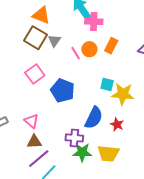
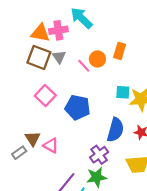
pink cross: (94, 22) -> (58, 30), moved
purple cross: (74, 138) -> (99, 155), turned -30
brown triangle: (34, 142) -> (33, 138), moved, turned -49
green star: (82, 152) -> (96, 177), moved

